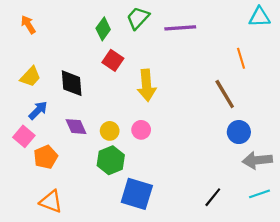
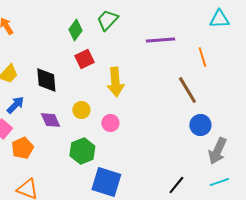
purple line: (180, 28) -> (160, 40), moved
red square: (113, 60) -> (84, 59), turned 30
yellow circle: (110, 131) -> (81, 110), moved
gray arrow: (257, 160) -> (217, 151), turned -60

